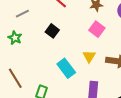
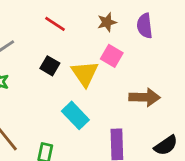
yellow triangle: (89, 56) -> (85, 74), moved, size x1.5

